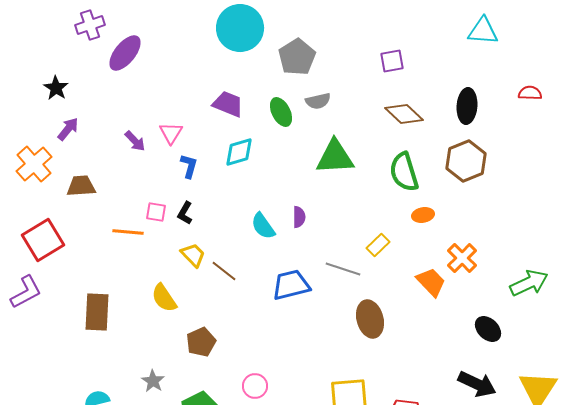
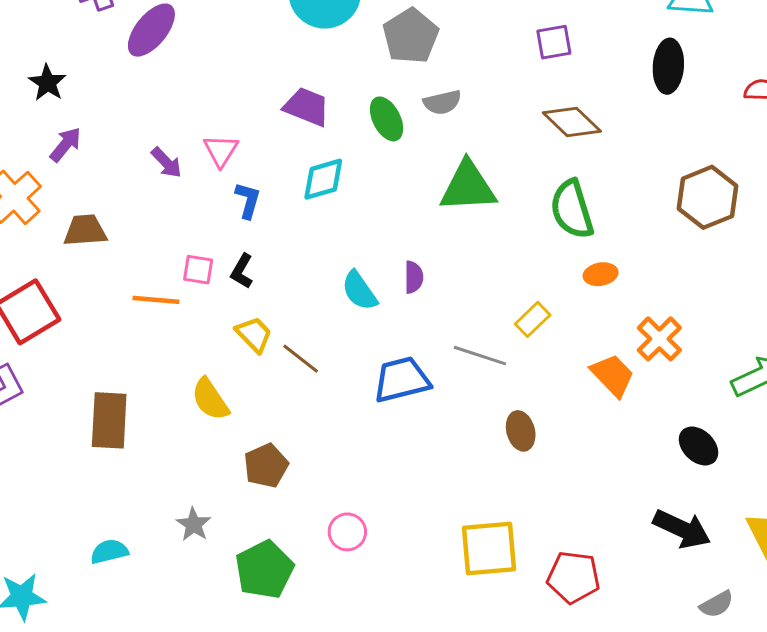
black ellipse: (467, 106) -> (668, 66), moved
brown hexagon: (466, 161) -> (708, 197), moved
brown ellipse: (370, 319) -> (521, 431), size x0.7

